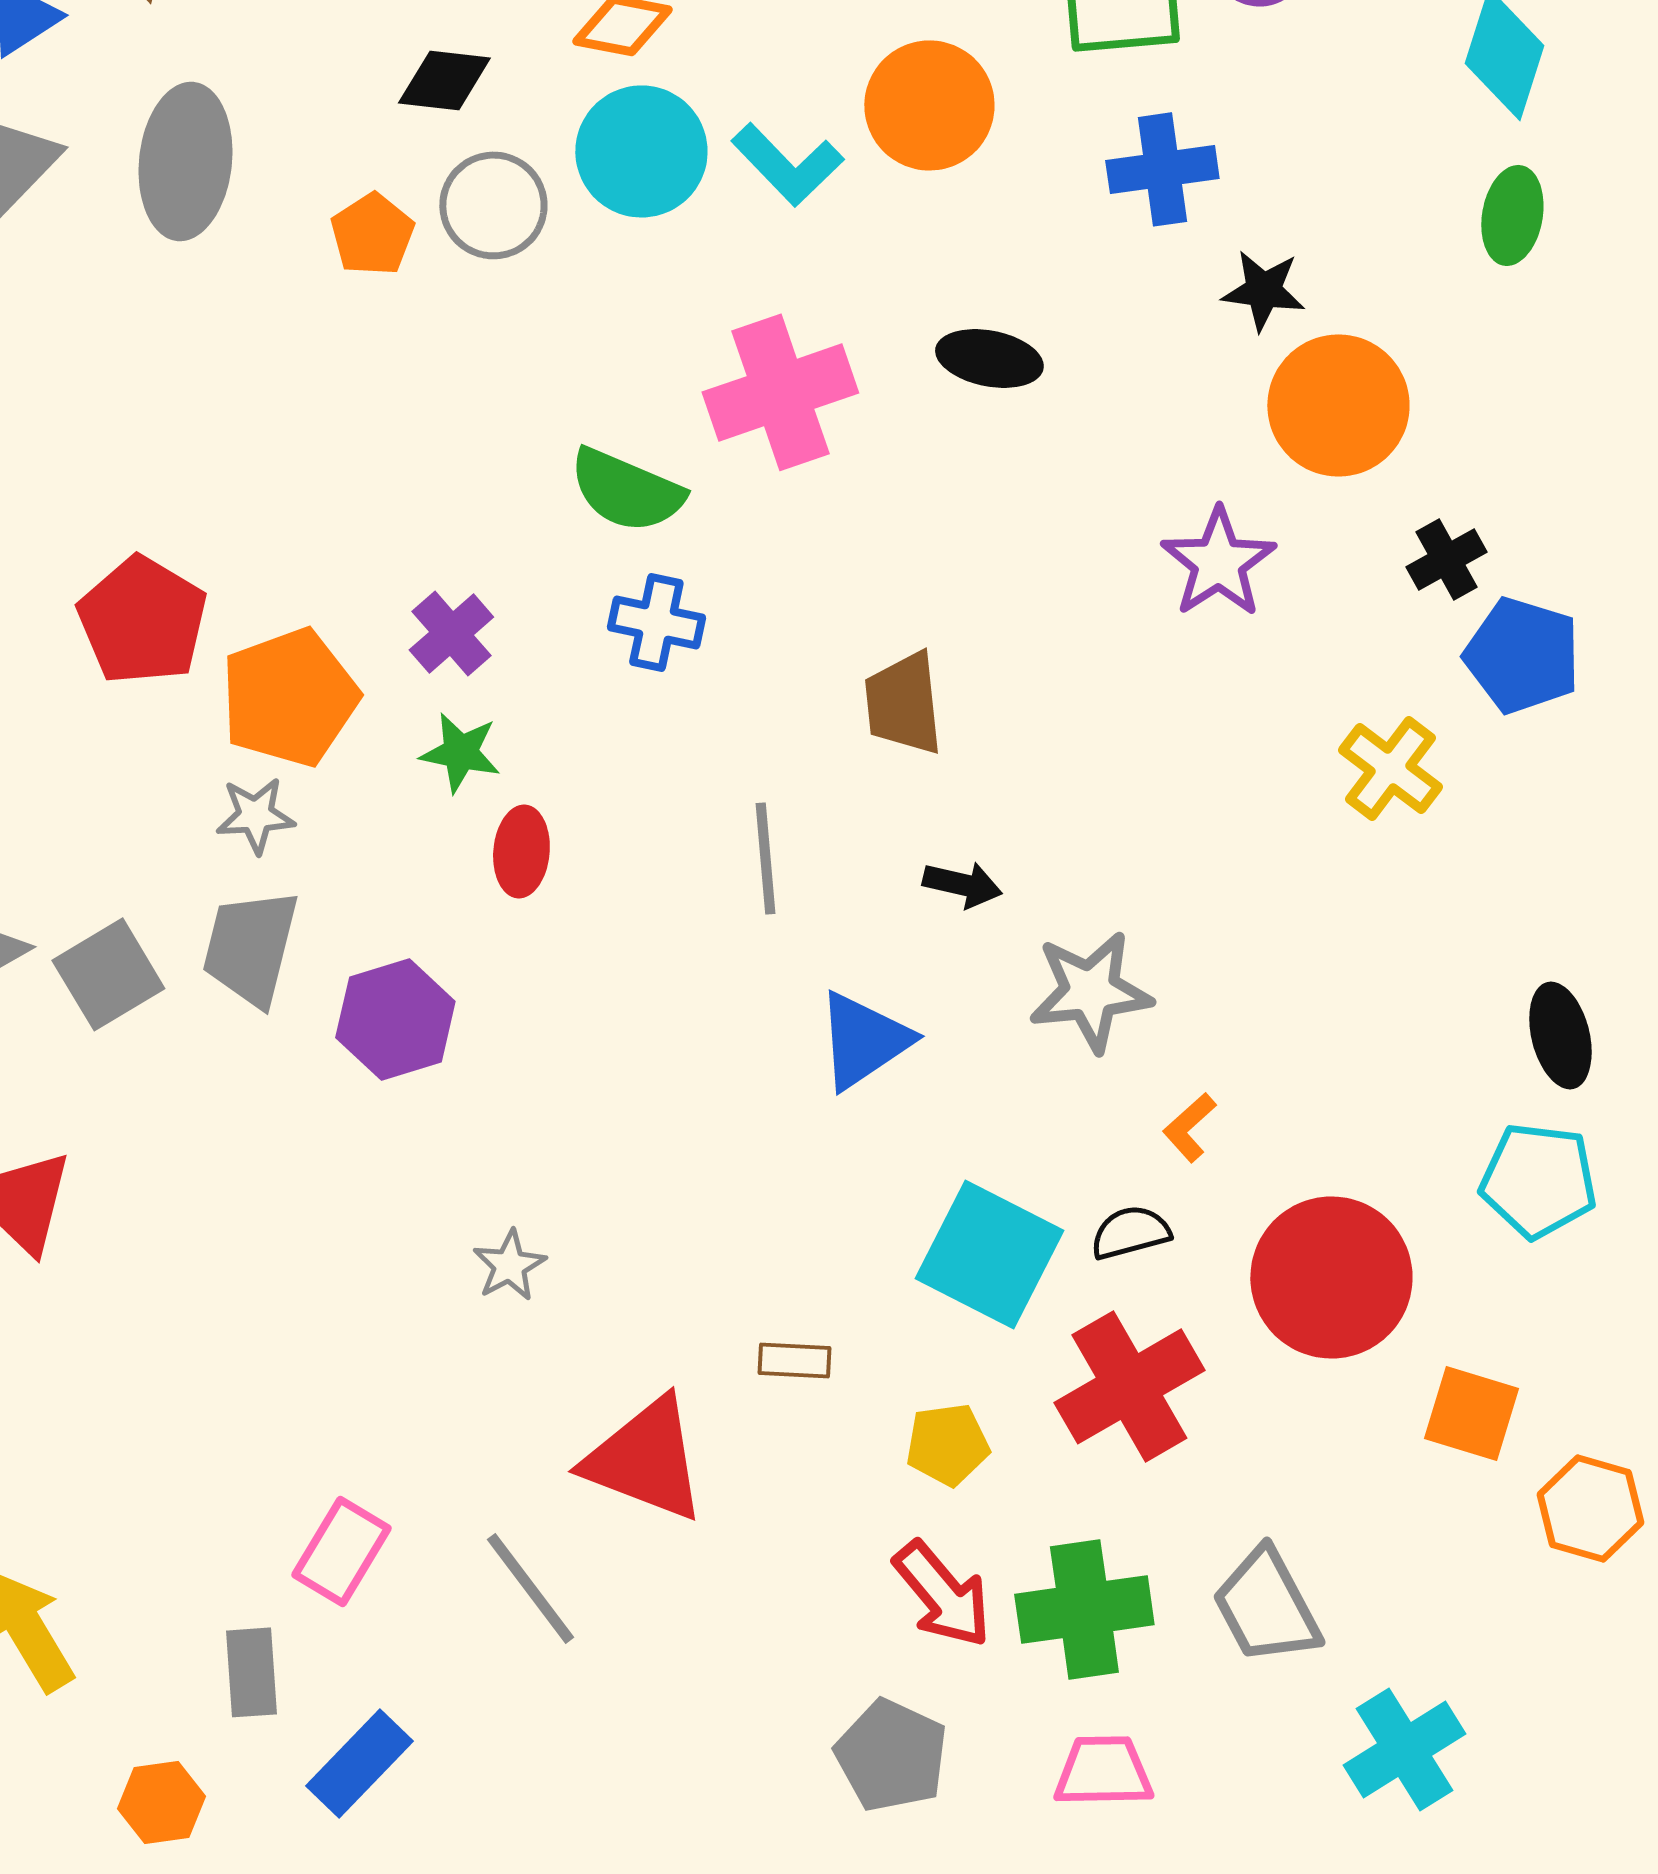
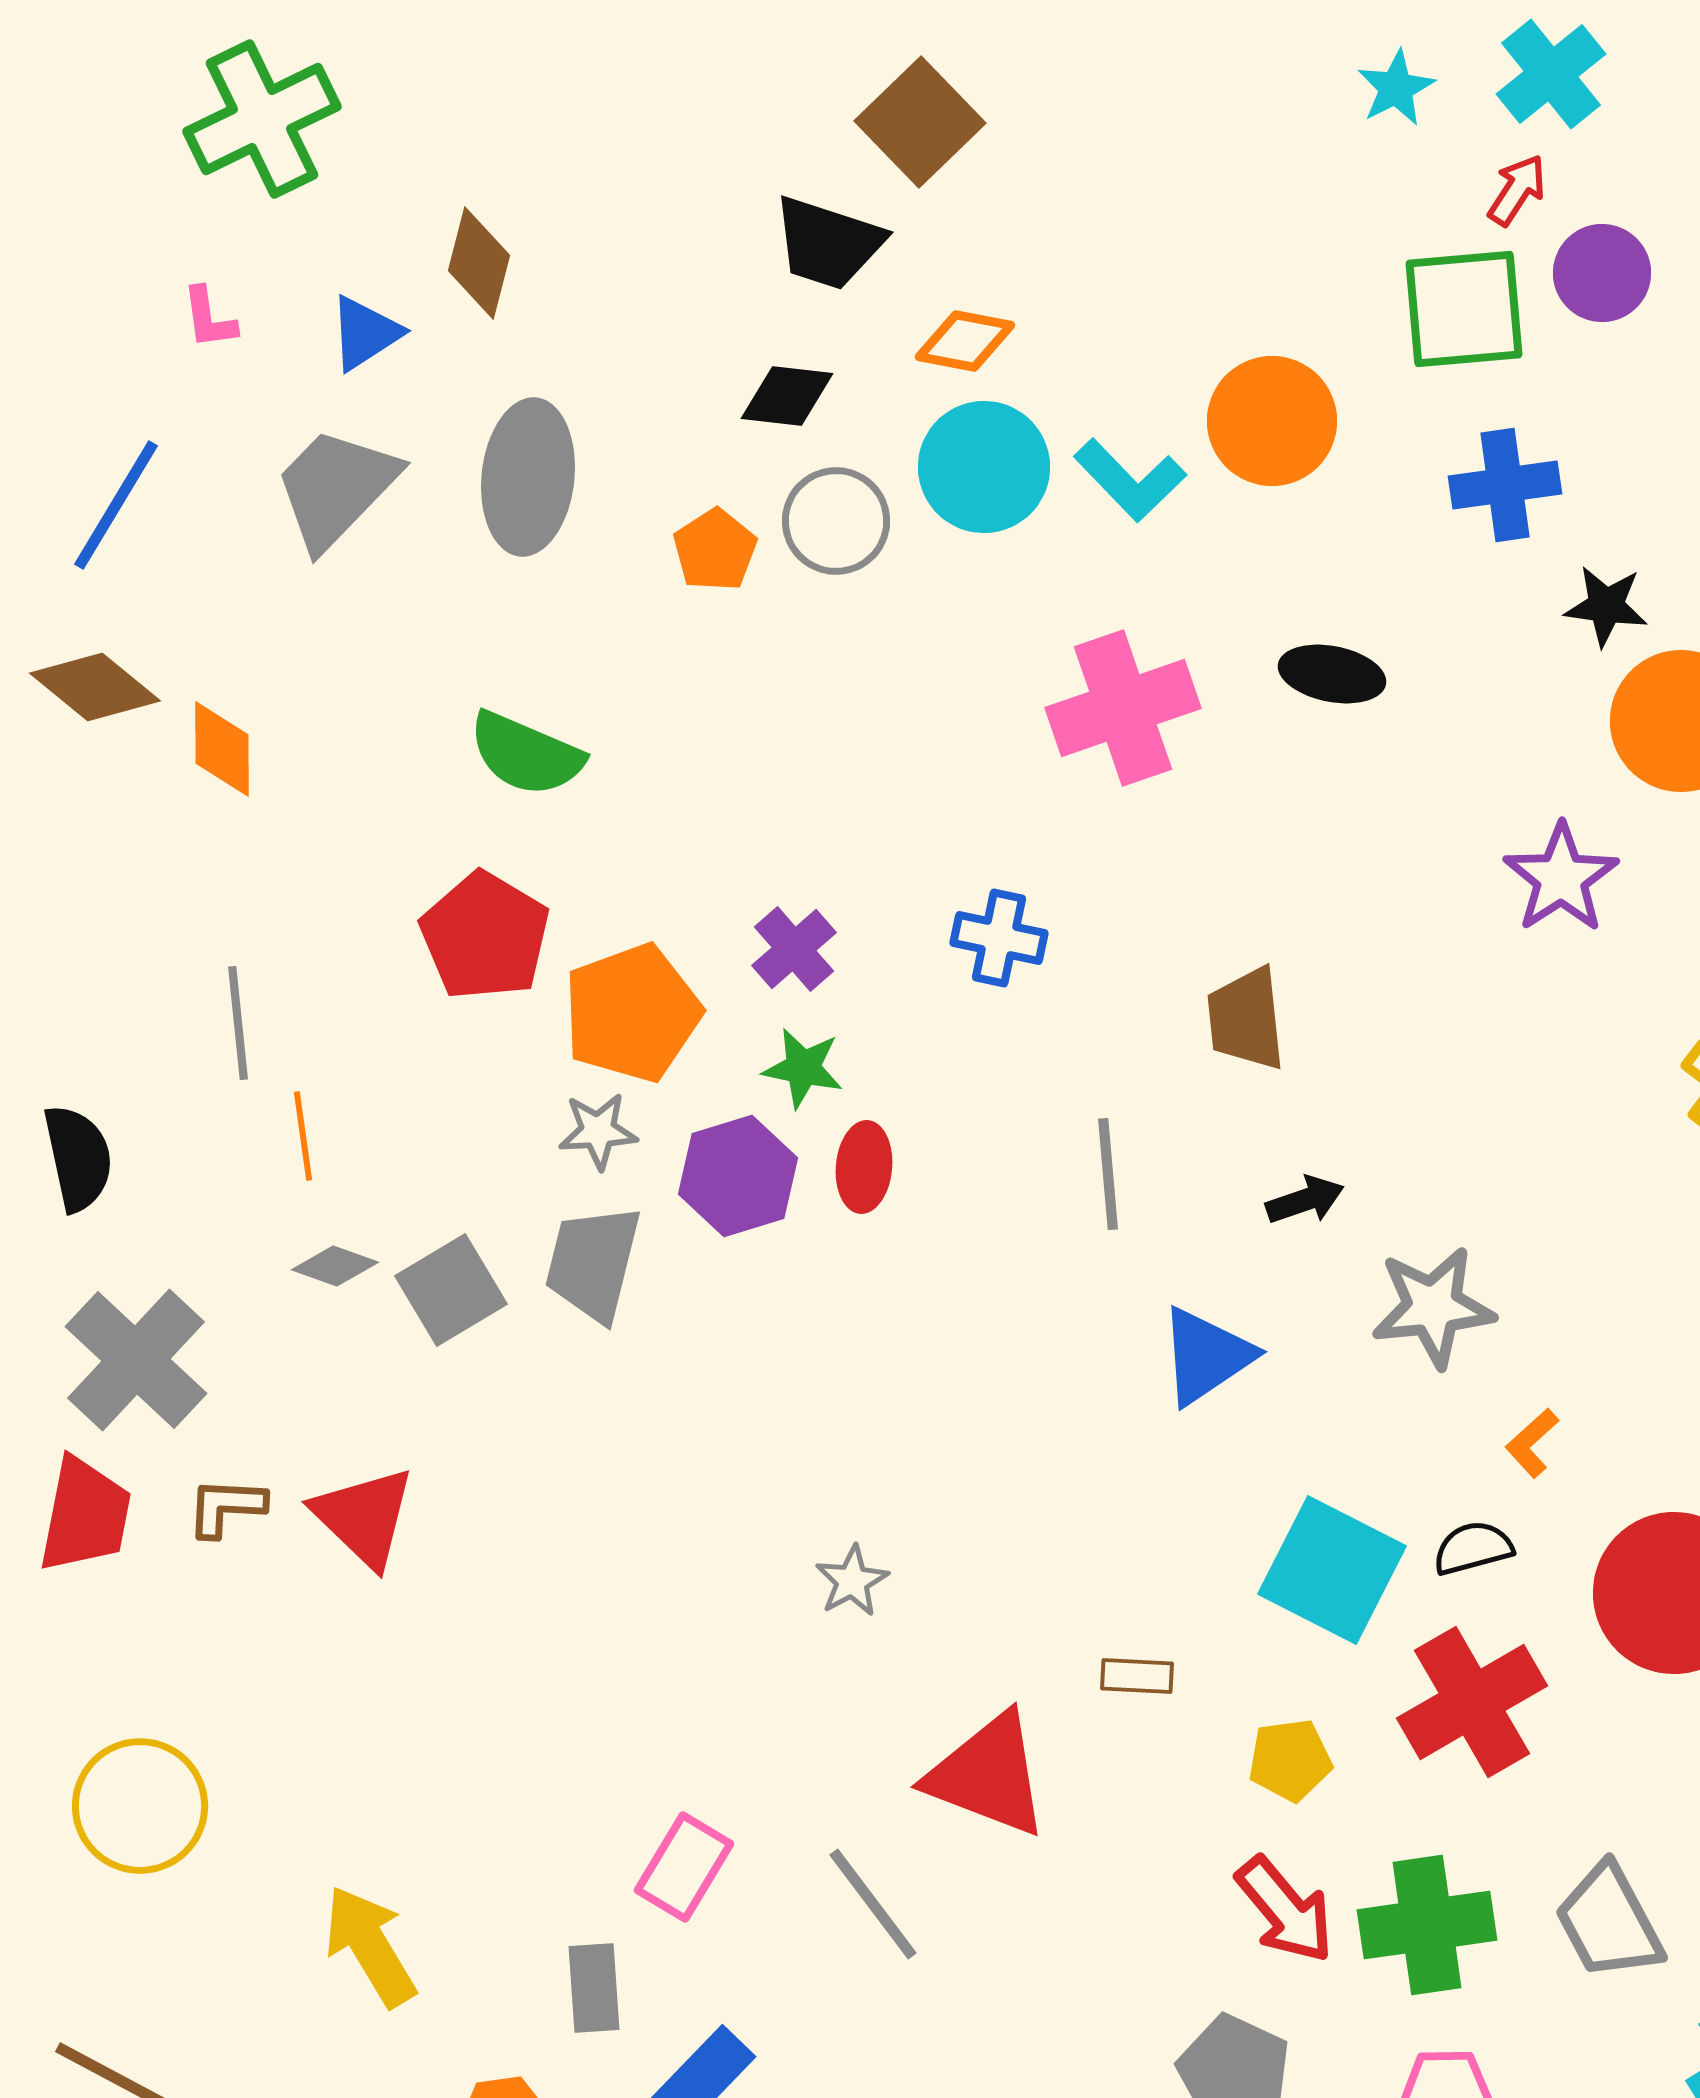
green semicircle: (626, 490) -> (526, 754), moved
black arrow: (962, 884) -> (1305, 1200), turned -32
purple hexagon: (395, 1019) -> (738, 1176), moved

